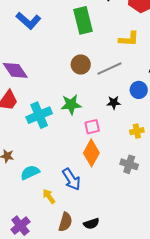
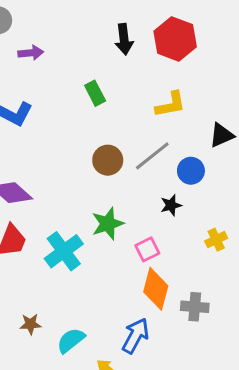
green rectangle: (83, 20) -> (95, 93), size x0.6
blue circle: (139, 90) -> (191, 171), moved
gray cross: (129, 164) -> (195, 307), moved
blue arrow: (71, 179) -> (135, 336), turned -105

